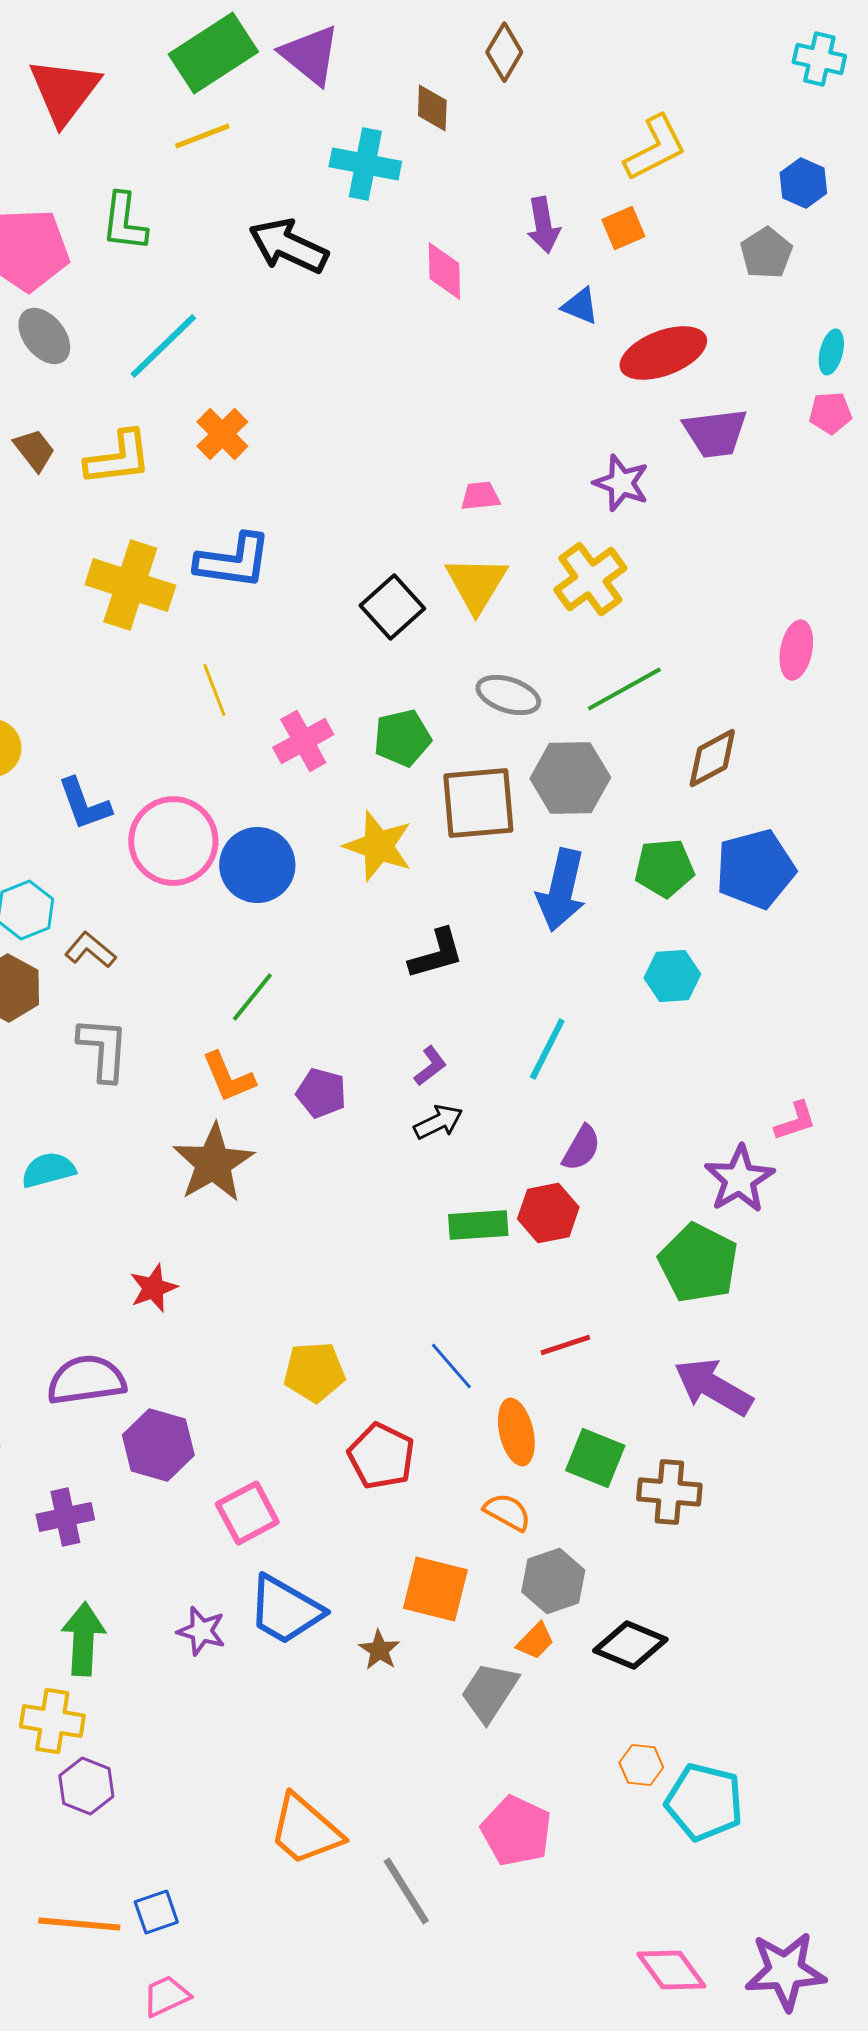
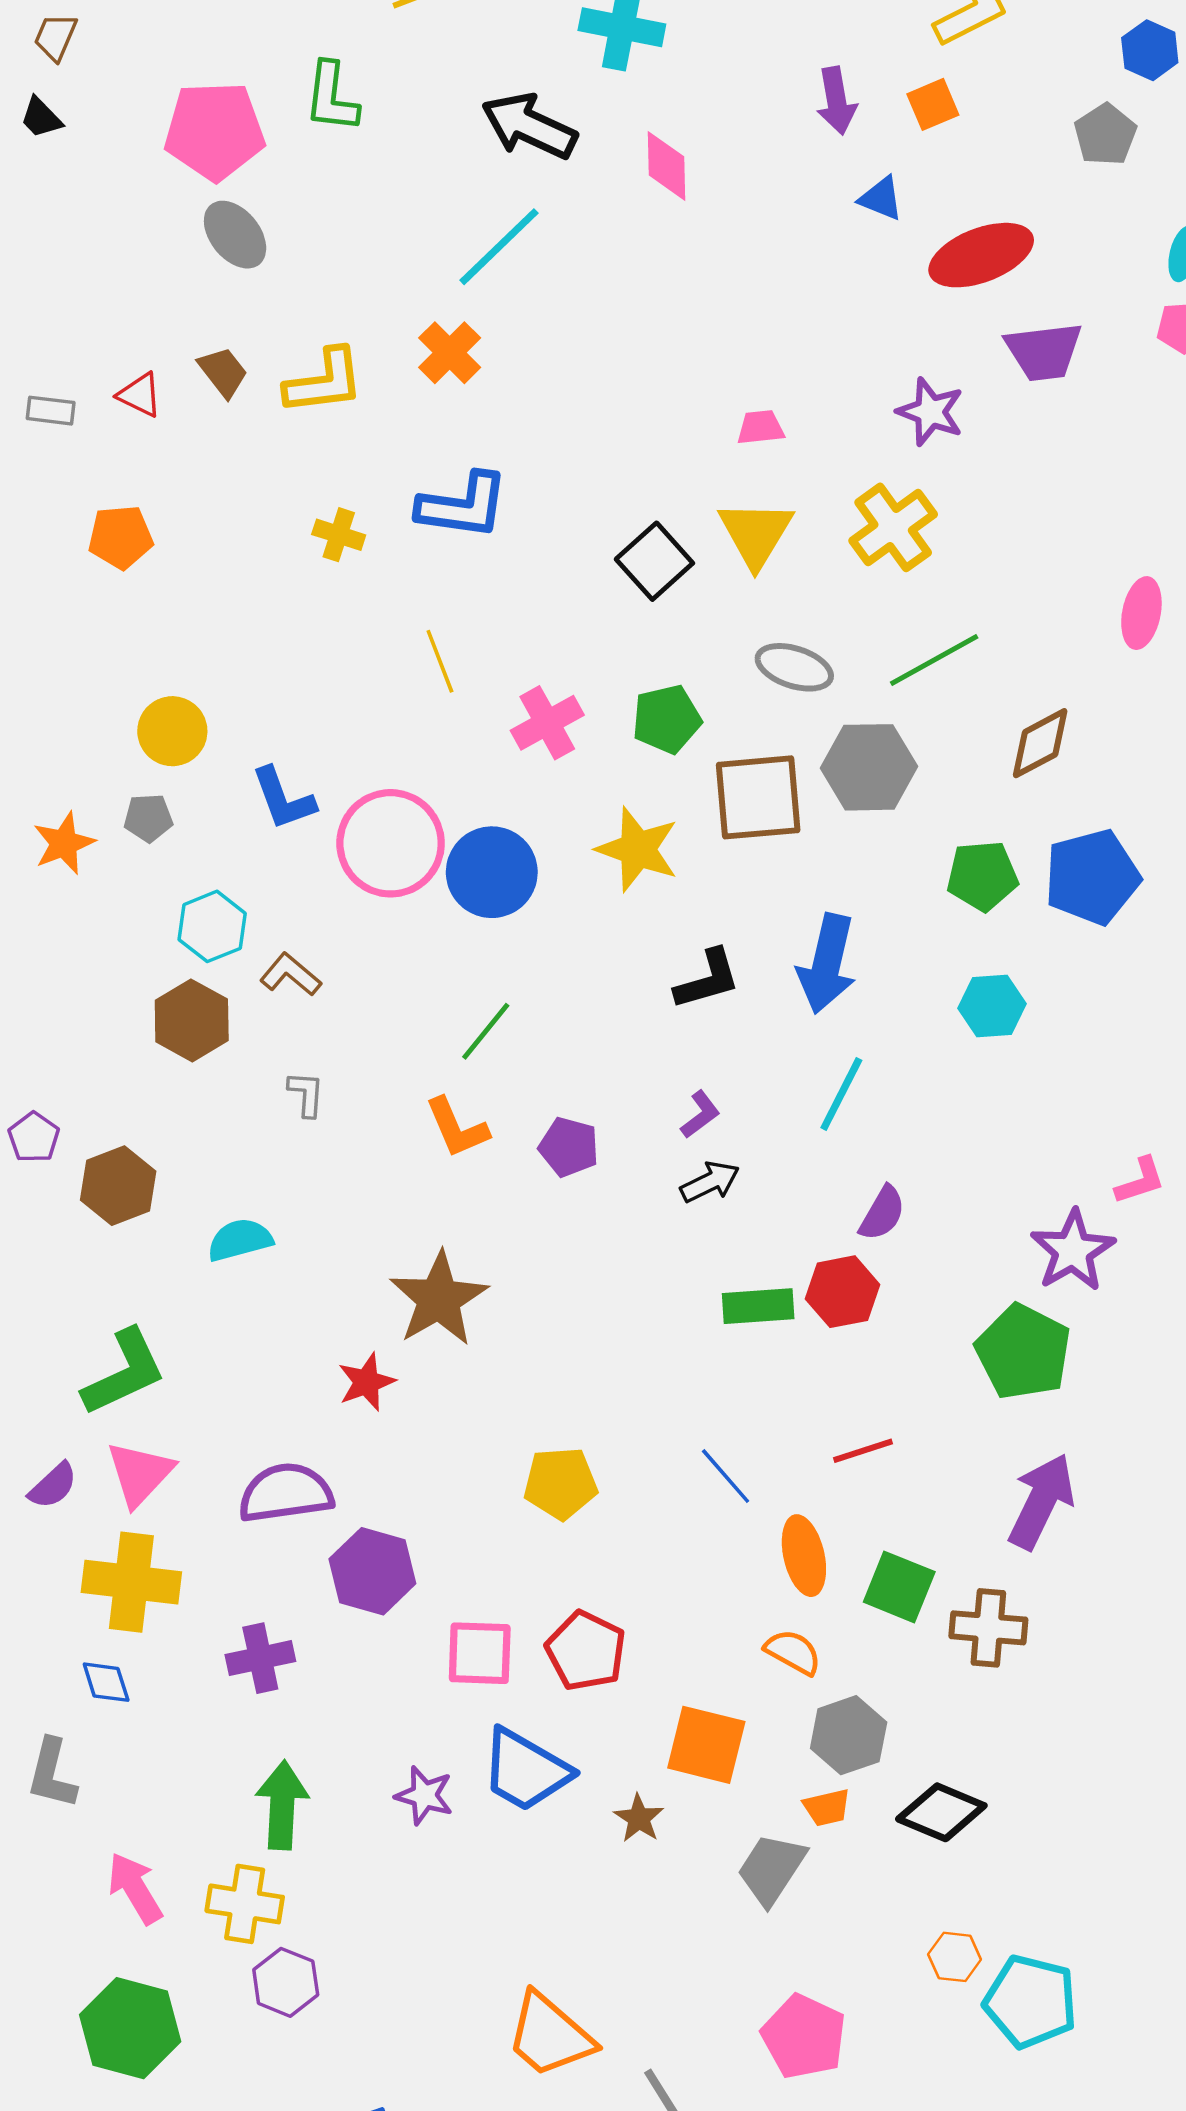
pink diamond: (444, 271) -> (667, 166), moved
cyan line: (163, 346) -> (499, 247), moved
yellow cross: (130, 585) -> (339, 535), size x0.5
blue arrow: (561, 890) -> (827, 964), moved
gray L-shape: (103, 1049) -> (306, 1094), size x0.6
brown star: (213, 1163) -> (439, 1299), moved
purple arrow: (713, 1387) -> (1041, 1501), turned 86
red pentagon: (381, 1456) -> (586, 1651), moved
pink square: (247, 1513) -> (480, 1653), turned 30
orange trapezoid: (535, 1641) -> (827, 1808), turned 33

